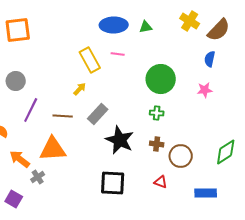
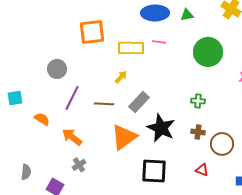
orange square: (18, 30) -> (92, 32), moved
yellow rectangle: (90, 60) -> (131, 48), turned -60
green circle: (161, 79) -> (208, 52), moved
orange triangle: (53, 149) -> (124, 137), moved, turned -32
orange arrow: (20, 159) -> (72, 137), moved

